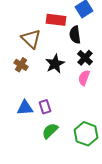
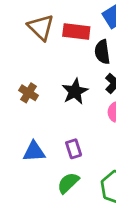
brown triangle: (31, 39) -> (41, 27), moved
purple rectangle: (45, 107) -> (74, 149), moved

